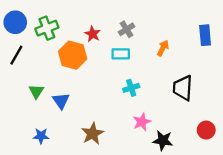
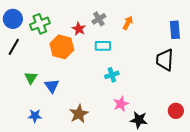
gray cross: (127, 29) -> (99, 19), moved
orange arrow: (163, 48) -> (128, 23), moved
black trapezoid: (183, 88) -> (165, 60), moved

